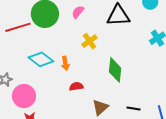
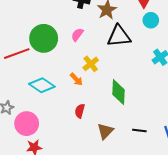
orange arrow: (65, 63) -> (76, 79), moved, turned -32
red semicircle: (76, 86) -> (80, 111), turned -64

